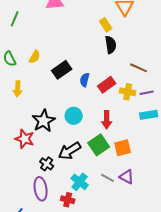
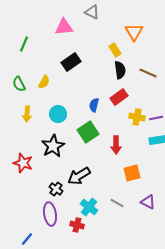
brown line: (139, 68) -> (148, 73), moved
black rectangle: (62, 70) -> (71, 62), moved
red rectangle: (107, 85) -> (119, 97), moved
cyan circle: (74, 116) -> (58, 114), moved
red star: (25, 139) -> (23, 163), moved
green square: (99, 145) -> (88, 132), moved
purple triangle: (127, 177) -> (148, 202), moved

